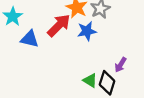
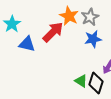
blue star: (87, 31) -> (93, 39), moved

